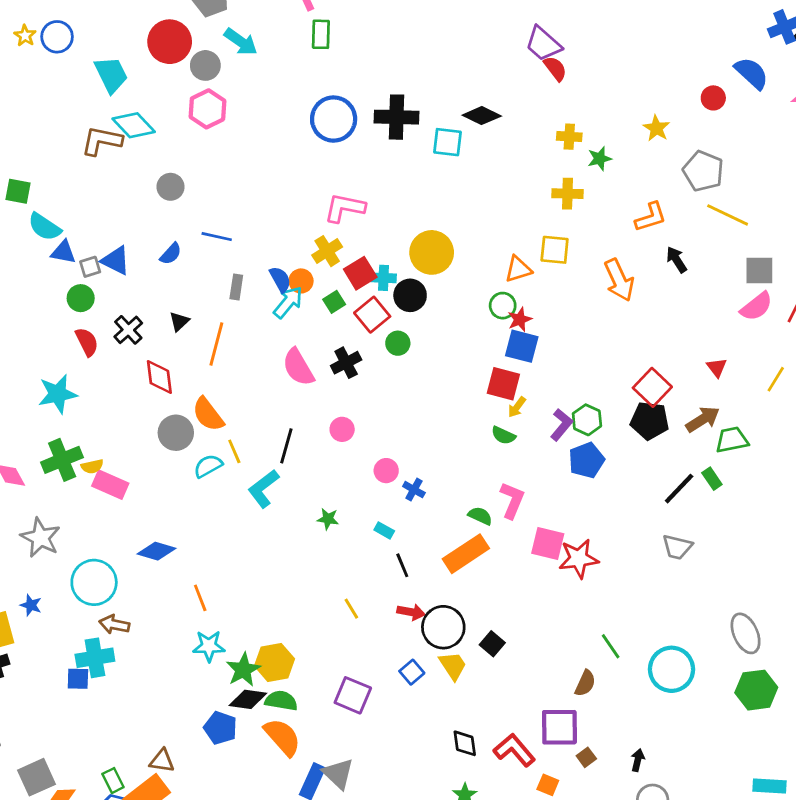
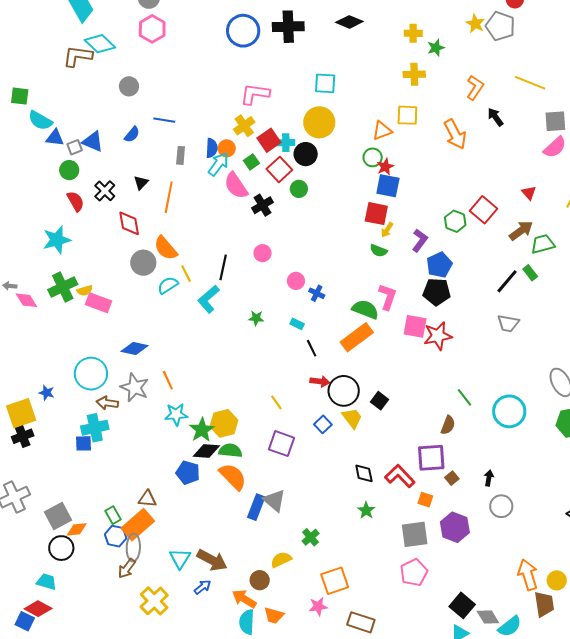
cyan square: (447, 142) -> (325, 83), moved
gray pentagon: (703, 171) -> (500, 26), moved
orange L-shape: (651, 217) -> (475, 88), turned -35
blue semicircle: (280, 279) -> (212, 148), turned 36
pink semicircle: (298, 367) -> (236, 186), moved
green hexagon: (587, 420) -> (455, 221), moved
black pentagon: (650, 421) -> (437, 292), moved
green semicircle: (480, 516) -> (365, 309), size x1.5
gray star: (40, 538) -> (135, 388), moved
yellow line: (351, 609) -> (276, 402), moved

